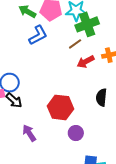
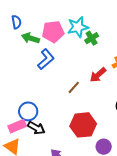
green cross: (87, 24) -> (92, 38), size x0.6
brown line: (75, 44) -> (74, 87), moved

